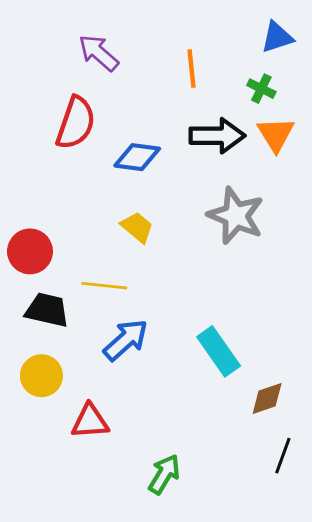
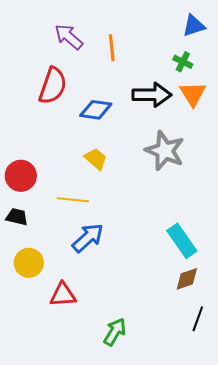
orange line: (191, 69) -> (112, 48), moved
black trapezoid: (47, 310) -> (17, 217), moved, size x0.7
cyan rectangle: (219, 351) -> (182, 241), moved

